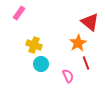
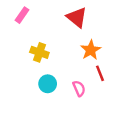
red triangle: (90, 22) -> (77, 17), moved
cyan circle: (41, 64) -> (48, 84), moved

